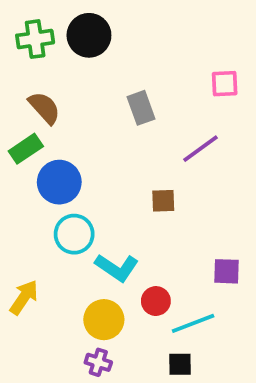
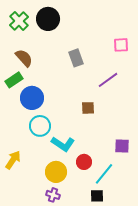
green cross: (35, 39) -> (19, 21), turned -36
cyan line: (193, 323) -> (104, 174), turned -30

